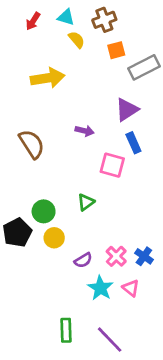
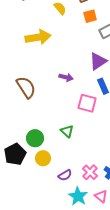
green triangle: (86, 202) -> (67, 131), turned -40

